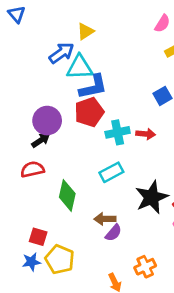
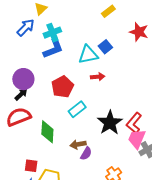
cyan triangle: (80, 67) -> (88, 55), moved
red pentagon: (89, 112) -> (63, 87), moved
cyan cross: (118, 132) -> (52, 33), moved
red semicircle: (32, 169) -> (19, 117), size x1.4

